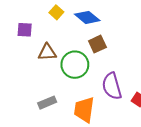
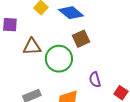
purple semicircle: (112, 86) -> (95, 80), size x0.6

